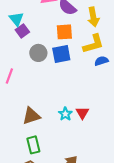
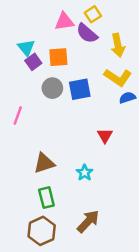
orange square: (64, 32) -> (58, 57), moved
yellow L-shape: (93, 44) -> (118, 77), turned 50
red triangle: (82, 113) -> (105, 136), moved
cyan star: (65, 114) -> (85, 173), moved

